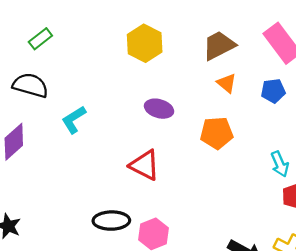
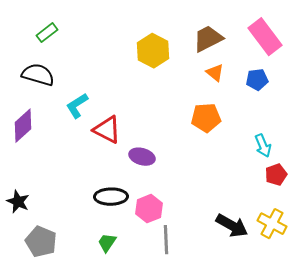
yellow hexagon: (145, 43) -> (153, 51), moved
purple ellipse: (159, 109) -> (142, 157), moved
red triangle: (145, 165) -> (107, 130), moved

